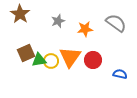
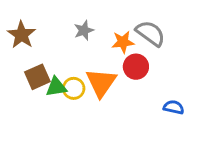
brown star: (20, 14) -> (21, 35), moved
gray semicircle: (116, 23) -> (150, 33), moved
red circle: (93, 60) -> (136, 67), moved

